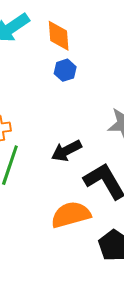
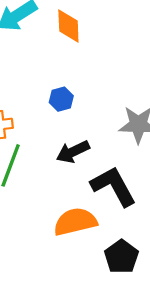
blue hexagon: (65, 70) -> (61, 99), moved

